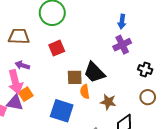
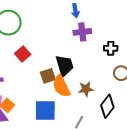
purple cross: (122, 45) -> (82, 32), turned 36
black trapezoid: (94, 72) -> (65, 66), turned -135
orange semicircle: (85, 92) -> (61, 86), size x1.6

